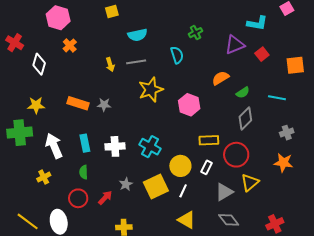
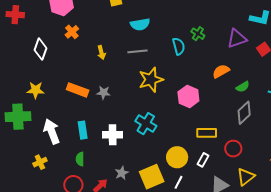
green cross: (195, 33) -> (198, 34), moved, turned -32
red cross: (15, 43) -> (15, 15), moved, turned -30
yellow arrow: (110, 65) -> (101, 52), moved
cyan cross: (150, 147) -> (146, 124), moved
red circle: (236, 155) -> (233, 149), size x0.7

